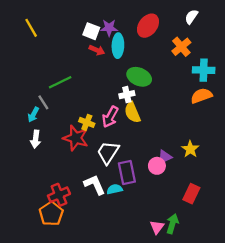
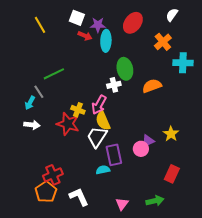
yellow line: (31, 28) -> (40, 25), moved
white square: (91, 31) -> (77, 18), moved
red arrow: (97, 50) -> (85, 36), moved
green ellipse: (139, 77) -> (125, 69), turned 55
orange semicircle: (201, 96) -> (152, 86), moved
yellow semicircle: (132, 112) -> (103, 121), moved
white arrow: (36, 139) -> (32, 125), turned -91
white L-shape: (95, 185) -> (79, 197), moved
green arrow: (172, 224) -> (155, 201), turned 60
pink triangle: (157, 227) -> (122, 204), moved

